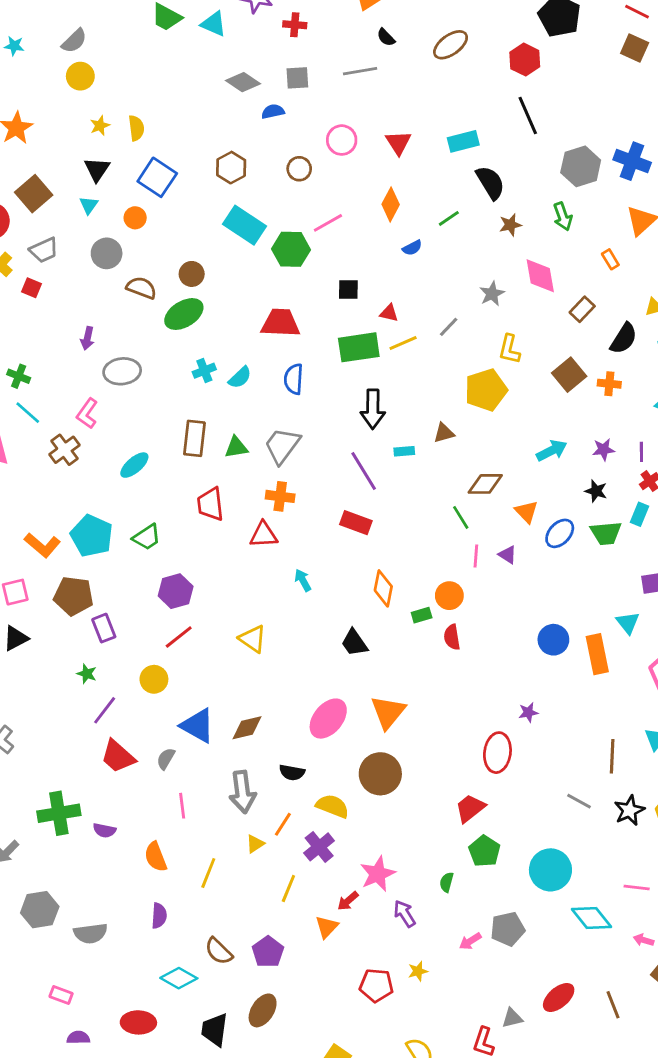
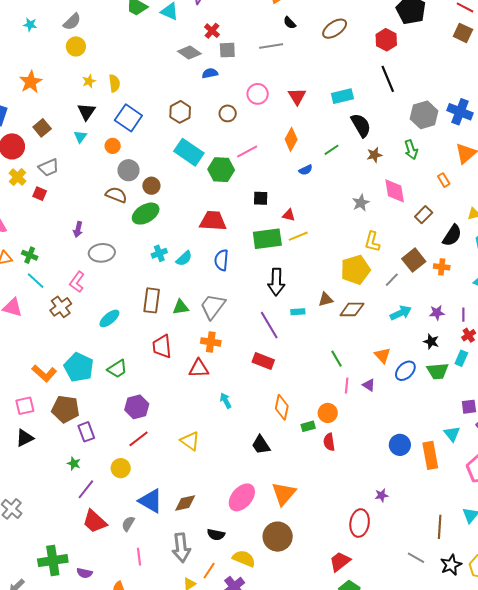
red cross: (295, 25) -> (212, 31), moved, turned 35
brown square: (34, 194) -> (42, 128), size x0.7
gray circle: (107, 253) -> (128, 170), moved
gray line: (449, 327) -> (392, 280), moved
brown diamond: (485, 484) -> (352, 309), moved

